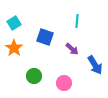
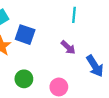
blue square: (45, 37) -> (25, 35), moved

